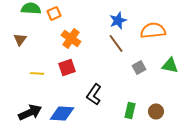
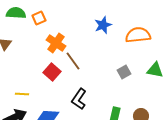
brown line: (116, 43) -> (73, 61), moved
red square: (67, 67) -> (52, 72), turned -30
yellow line: (37, 73) -> (22, 94), moved

